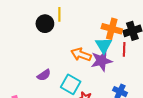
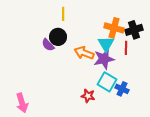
black circle: (45, 24) -> (58, 37), moved
purple semicircle: (44, 75) -> (48, 45), moved, turned 80
cyan square: (71, 84) -> (107, 82), moved

